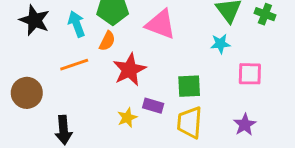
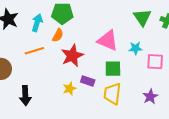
cyan arrow: (77, 24) -> (37, 23), turned 36
pink triangle: (161, 24) -> (108, 41), moved
cyan star: (220, 44) -> (135, 48), moved

